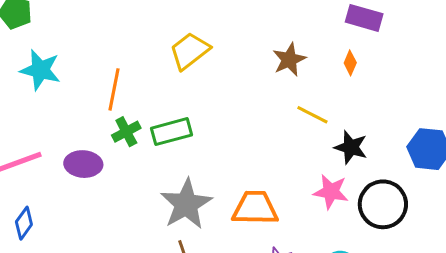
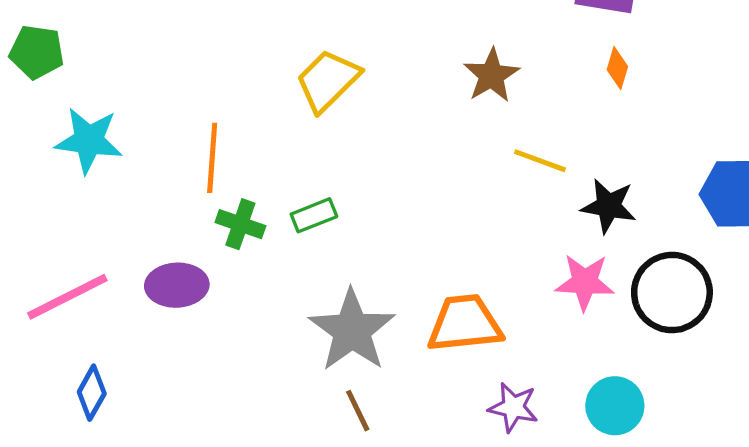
orange diamond: (350, 63) -> (617, 68), moved
green cross: (126, 132) -> (240, 224), turned -36
green rectangle: (171, 132) -> (314, 215), size x0.7

